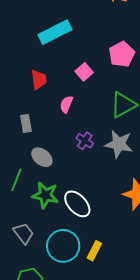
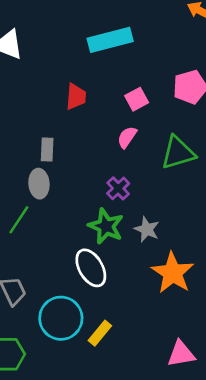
pink semicircle: (66, 104) -> (127, 137), moved
gray star: (119, 144) -> (147, 229), moved, size x0.7
gray ellipse: (42, 157) -> (39, 184), moved, turned 35
green star: (45, 195) -> (106, 226), moved

